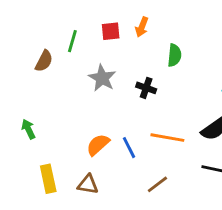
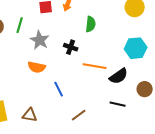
green line: (72, 41) -> (20, 25), moved
orange line: (167, 138) -> (95, 66), moved
orange semicircle: (98, 145) -> (37, 67), moved, turned -126

